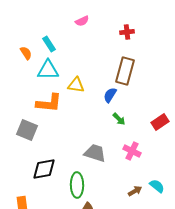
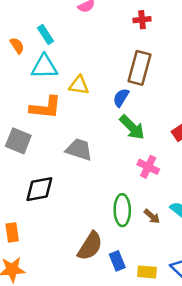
green arrow: (119, 119) -> (132, 127), size x1.6
gray trapezoid: (95, 153) -> (79, 150), moved
green ellipse: (77, 185) -> (122, 210), moved
brown arrow: (135, 191) -> (152, 216), turned 72

